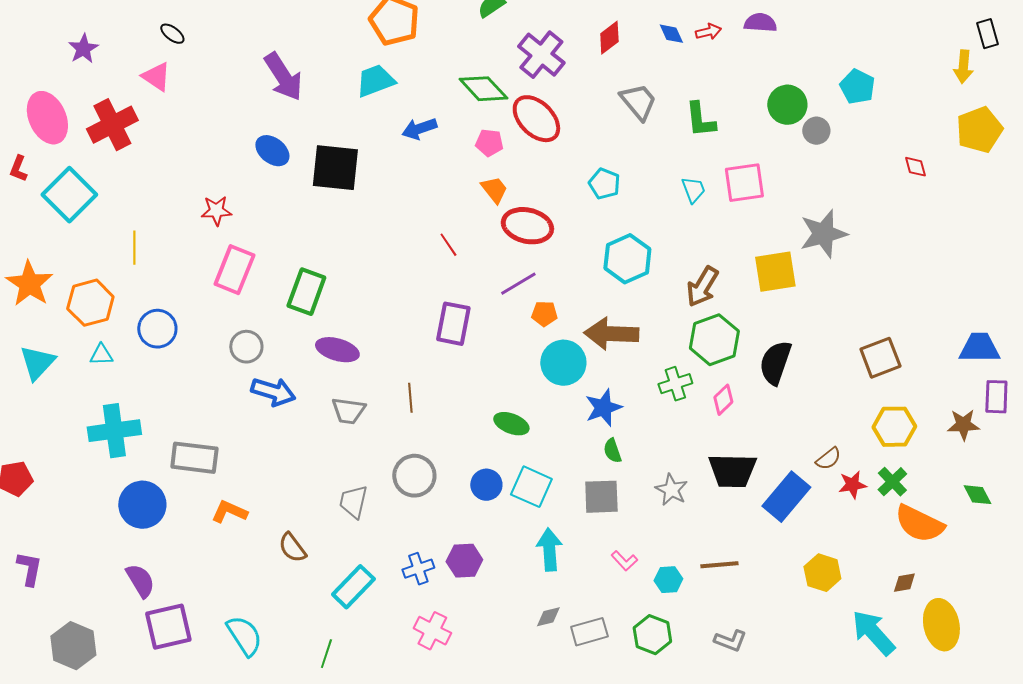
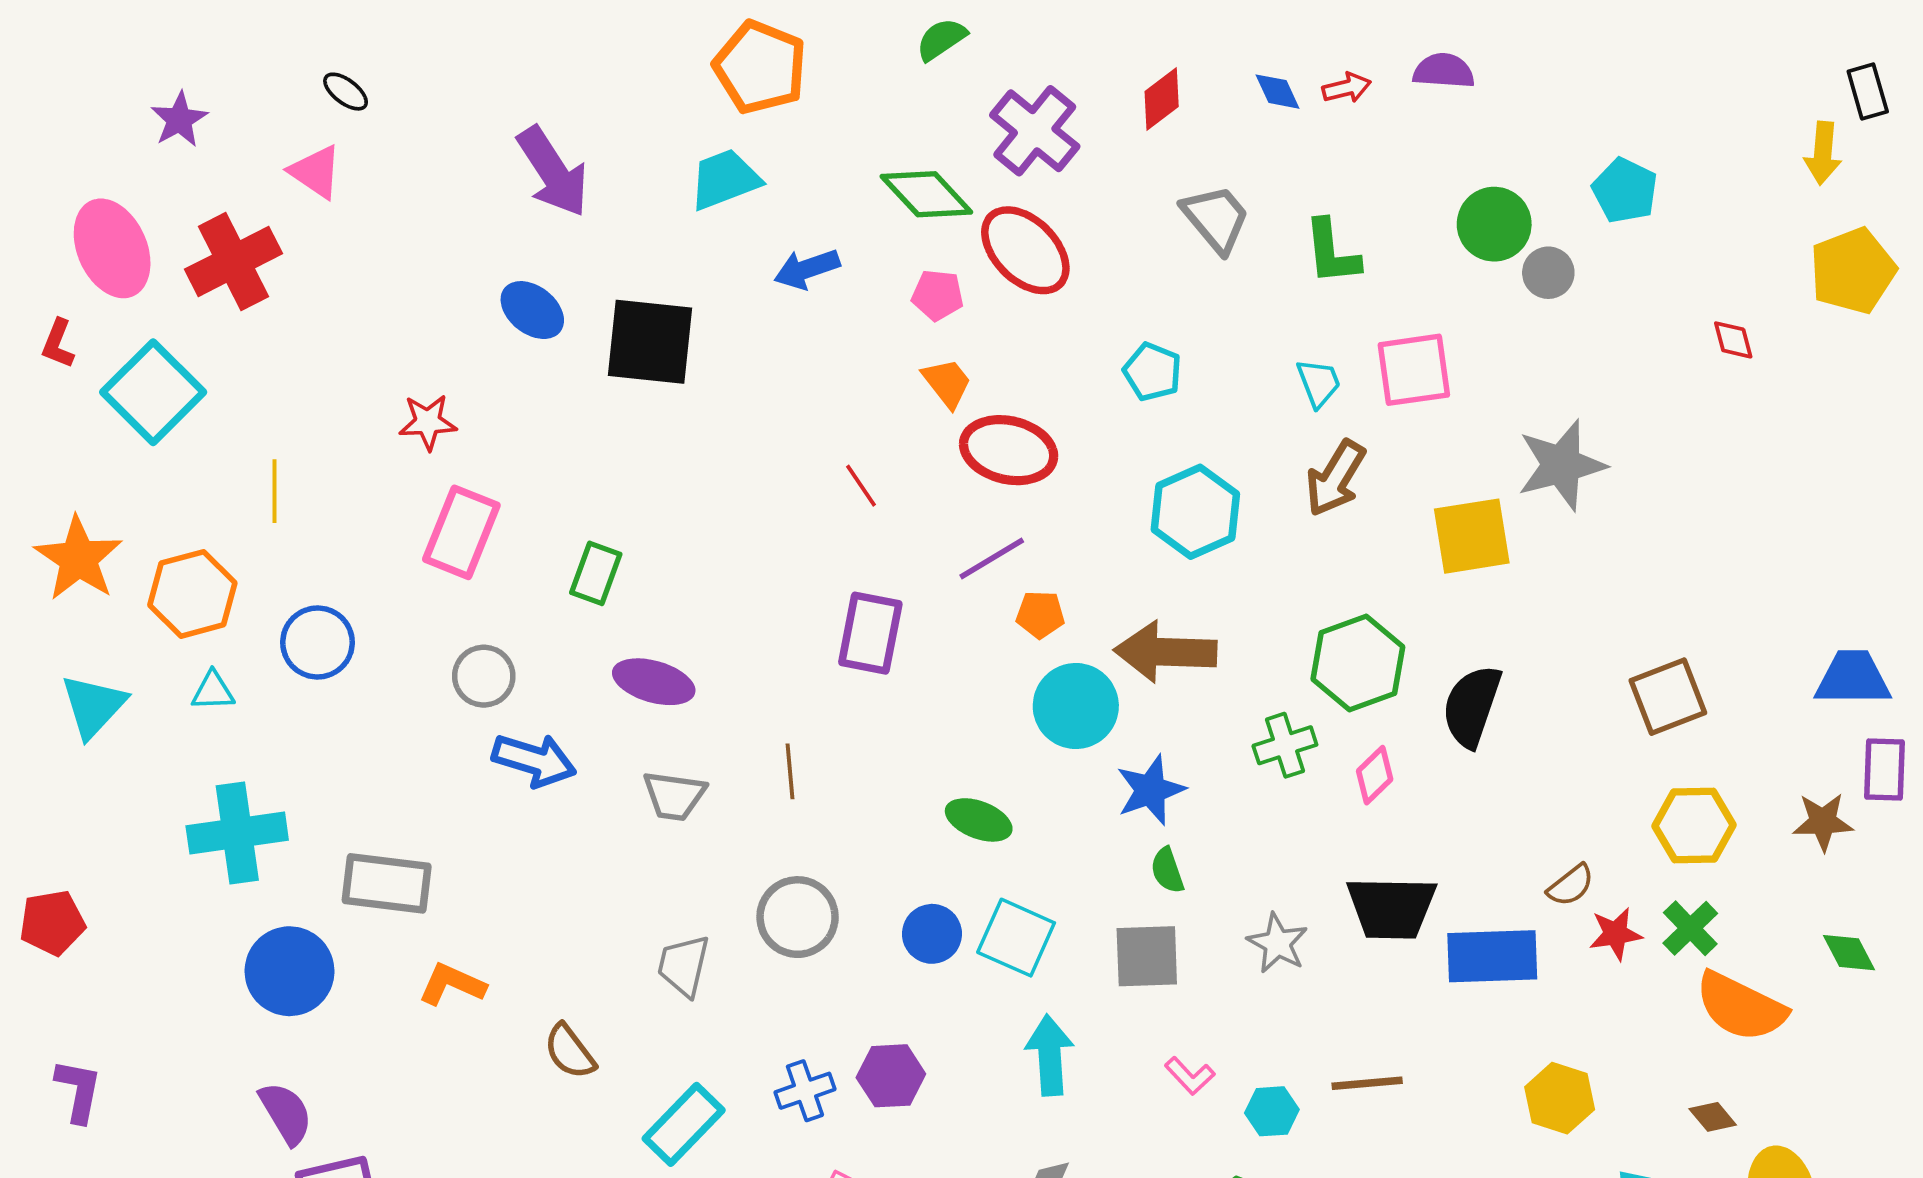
brown arrow: (702, 287) -> (1335, 478), moved
green rectangle: (306, 292) -> (596, 573), size x0.7
blue rectangle: (786, 497) -> (1492, 956), turned 48
brown diamond: (904, 583) -> (1713, 1117), turned 60

